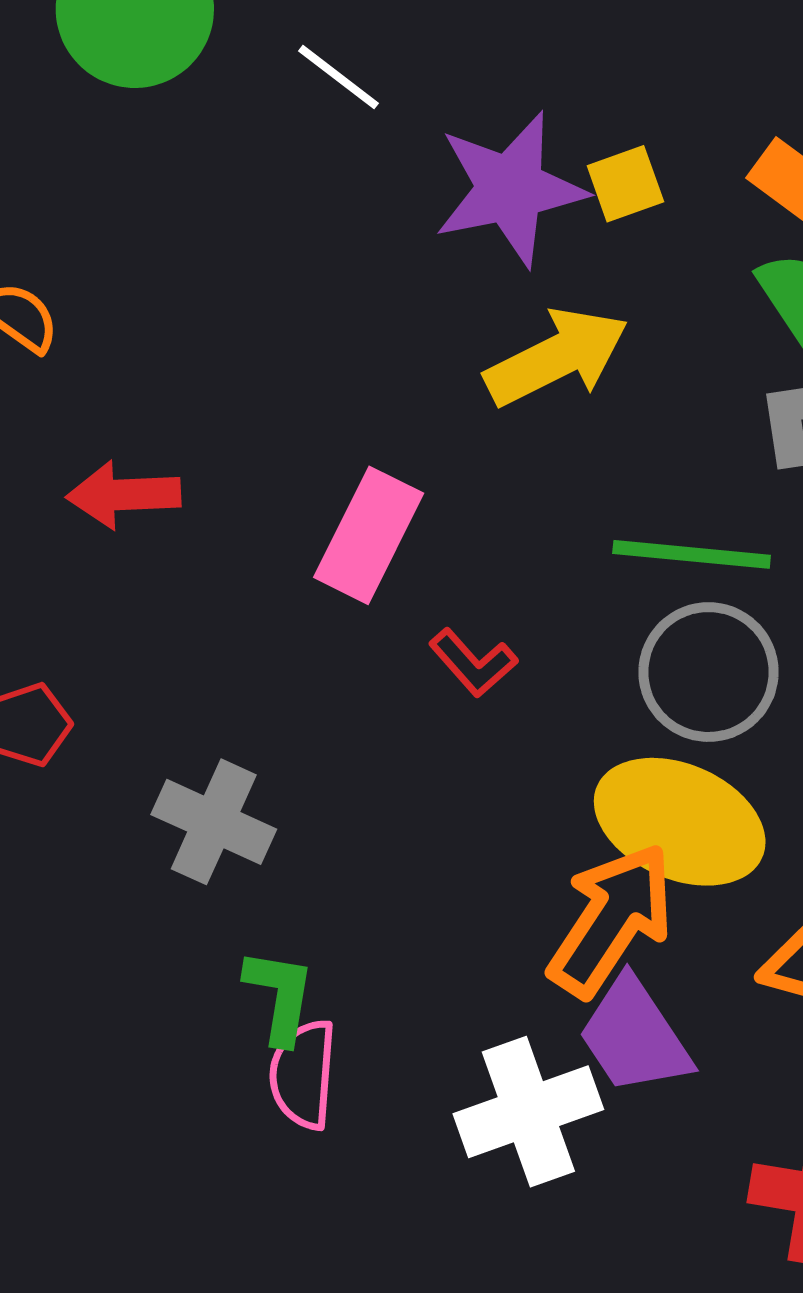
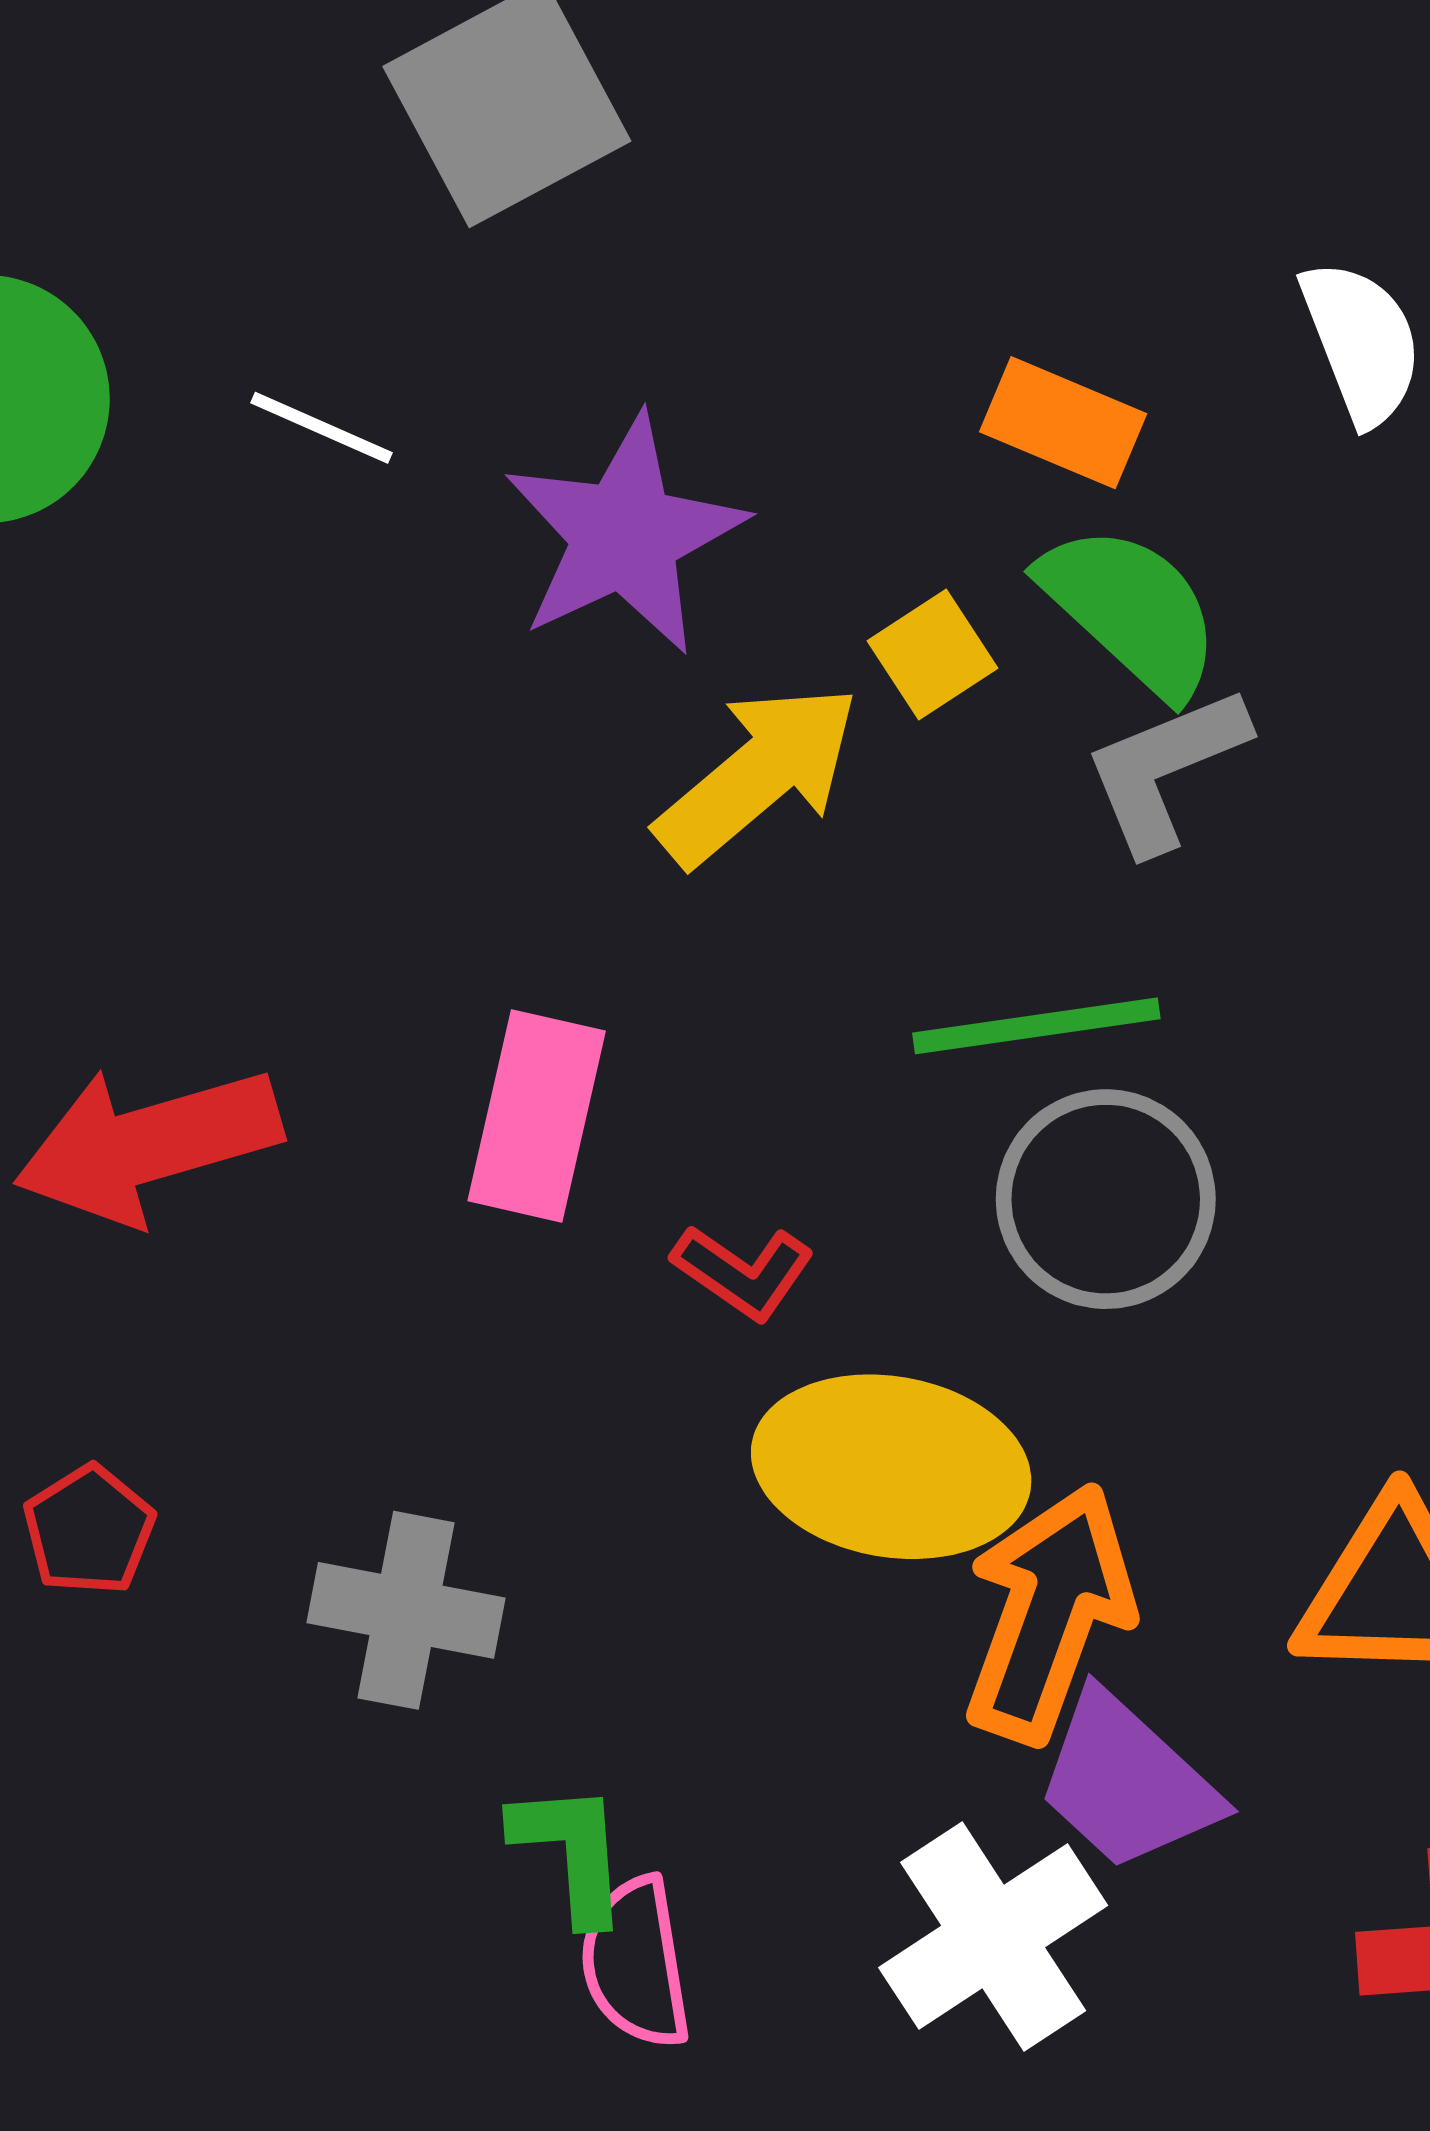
yellow square: (625, 184) -> (932, 654), moved
red arrow: (124, 495) -> (148, 1144), size x1.5
yellow ellipse: (680, 822) -> (891, 1467), moved

